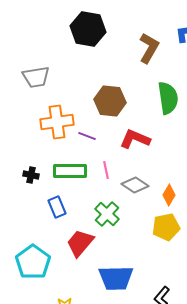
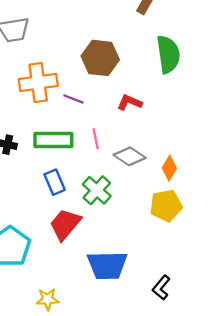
red L-shape: (135, 139) -> (130, 102), size x0.7
blue rectangle: (57, 207) -> (55, 182), moved

